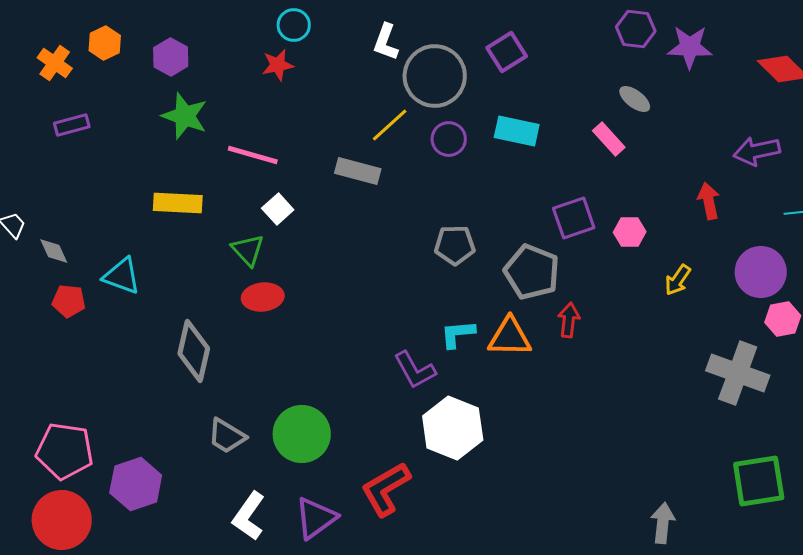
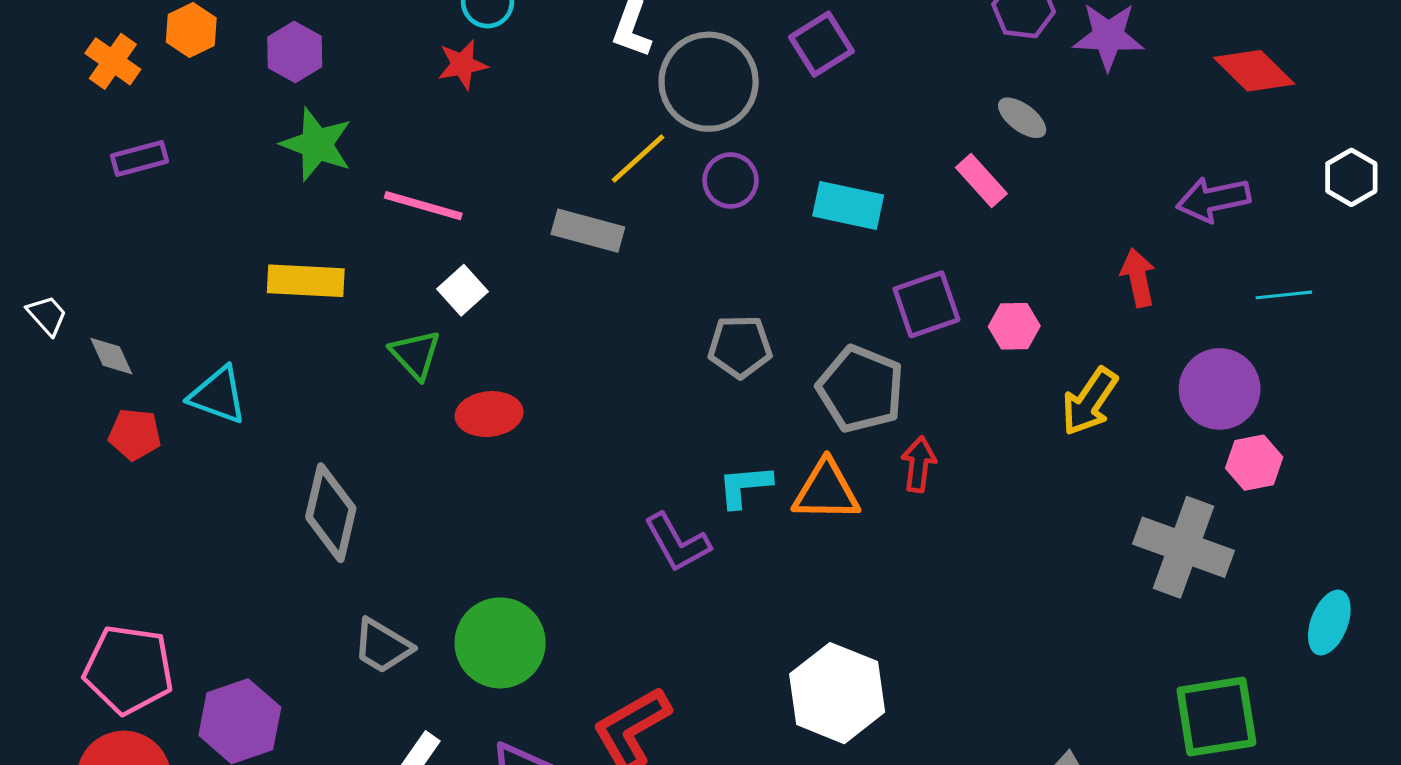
cyan rectangle: (517, 131) -> (848, 206), moved
yellow arrow: (678, 280) -> (1089, 401), size x1.4
red ellipse: (263, 297) -> (489, 414), moved
white hexagon: (453, 428) -> (837, 693), moved

